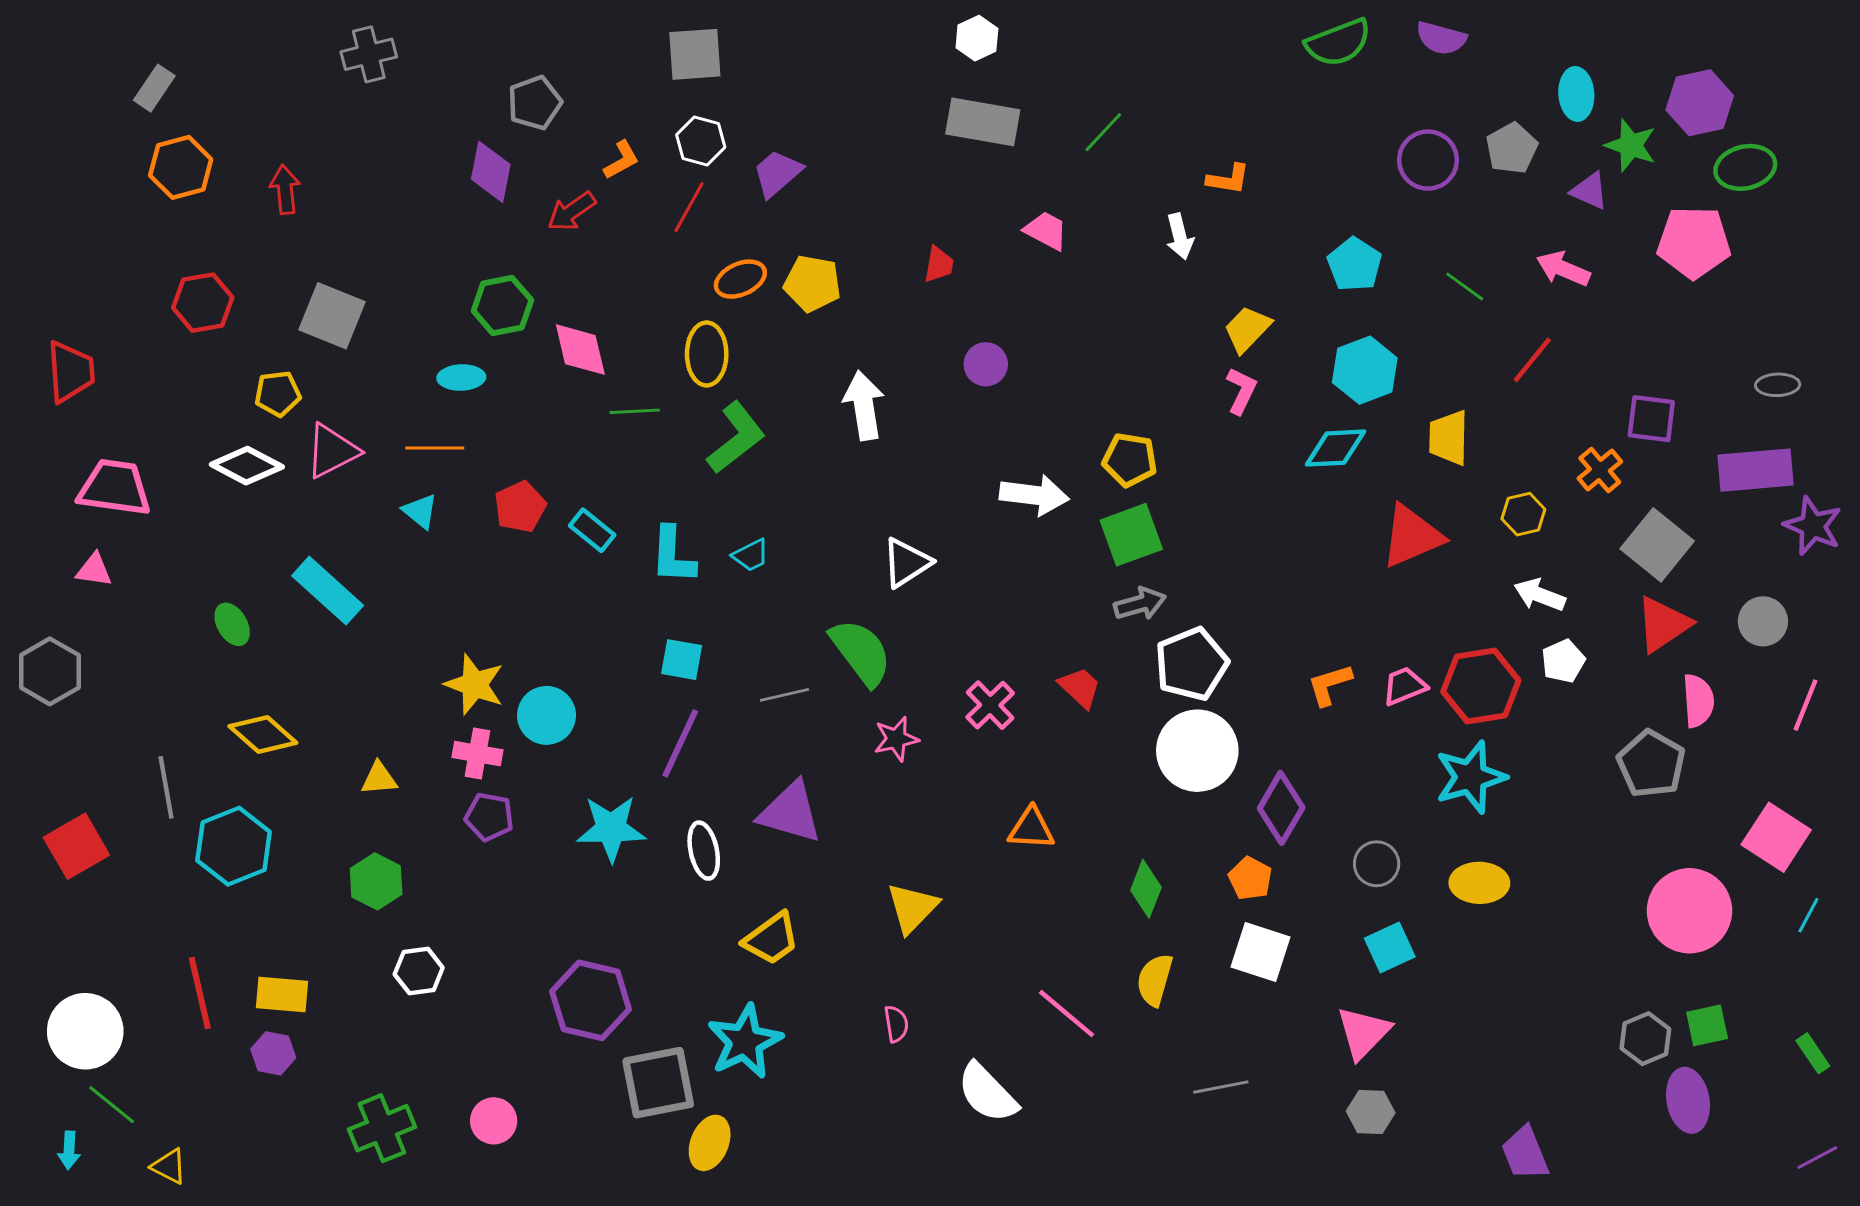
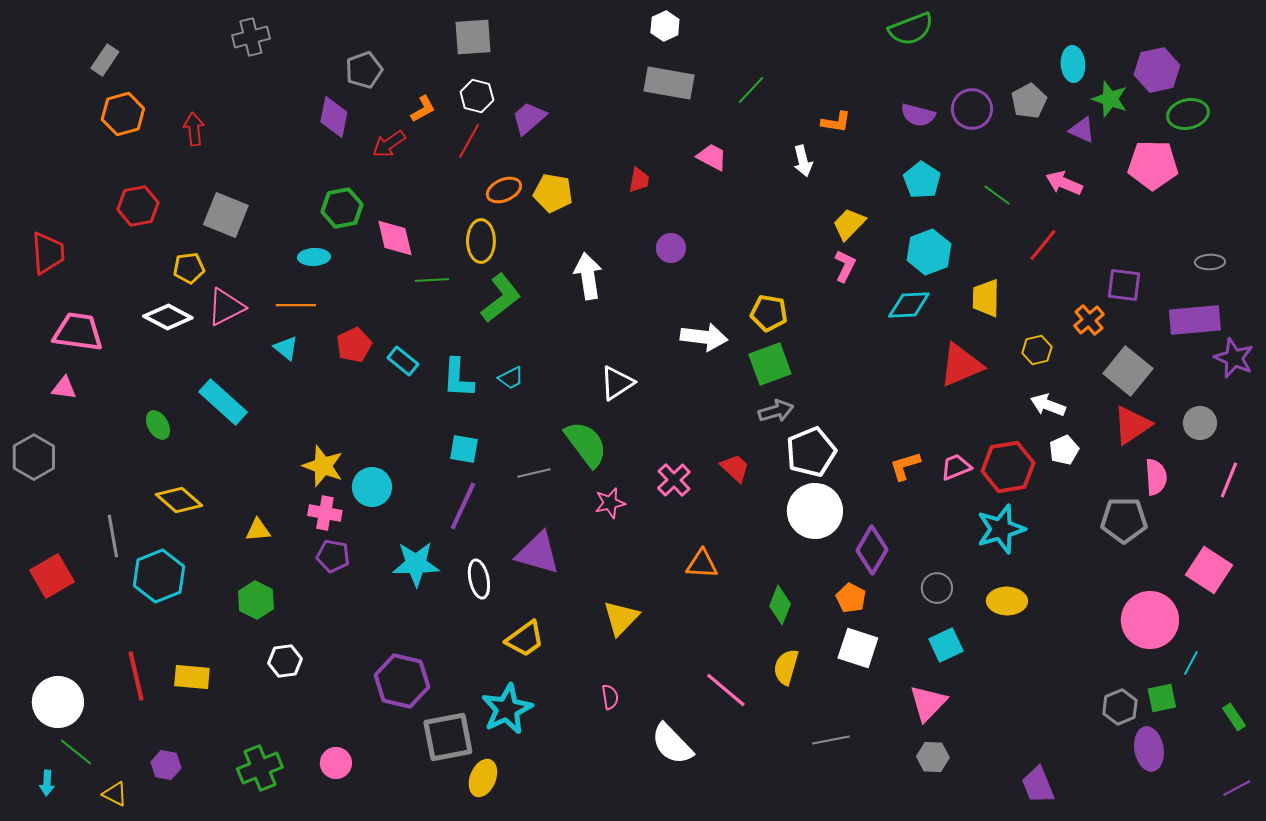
purple semicircle: (1441, 38) -> (918, 115), moved
gray pentagon: (1651, 764) -> (1124, 520), turned -30
cyan line: (1808, 915) -> (1191, 663), moved
purple hexagon: (273, 1053) -> (166, 765), moved

